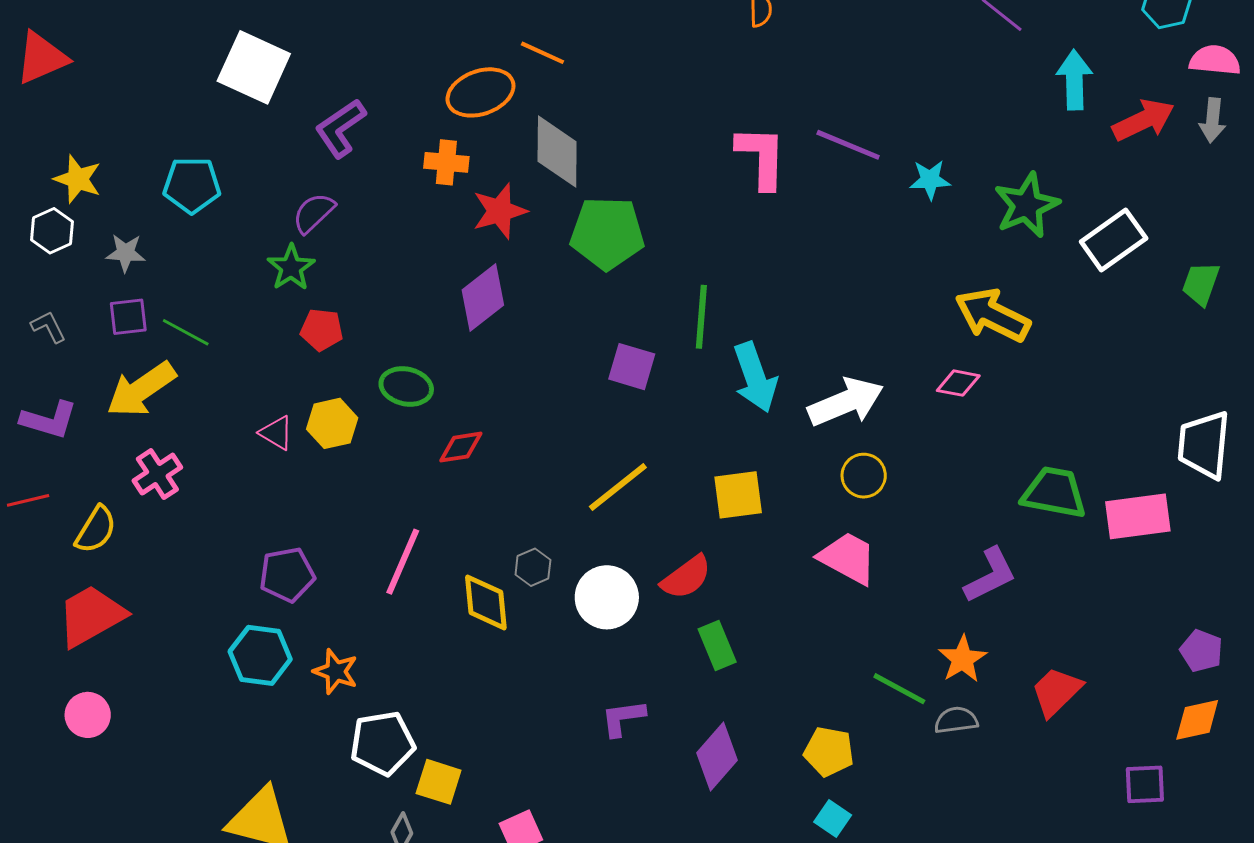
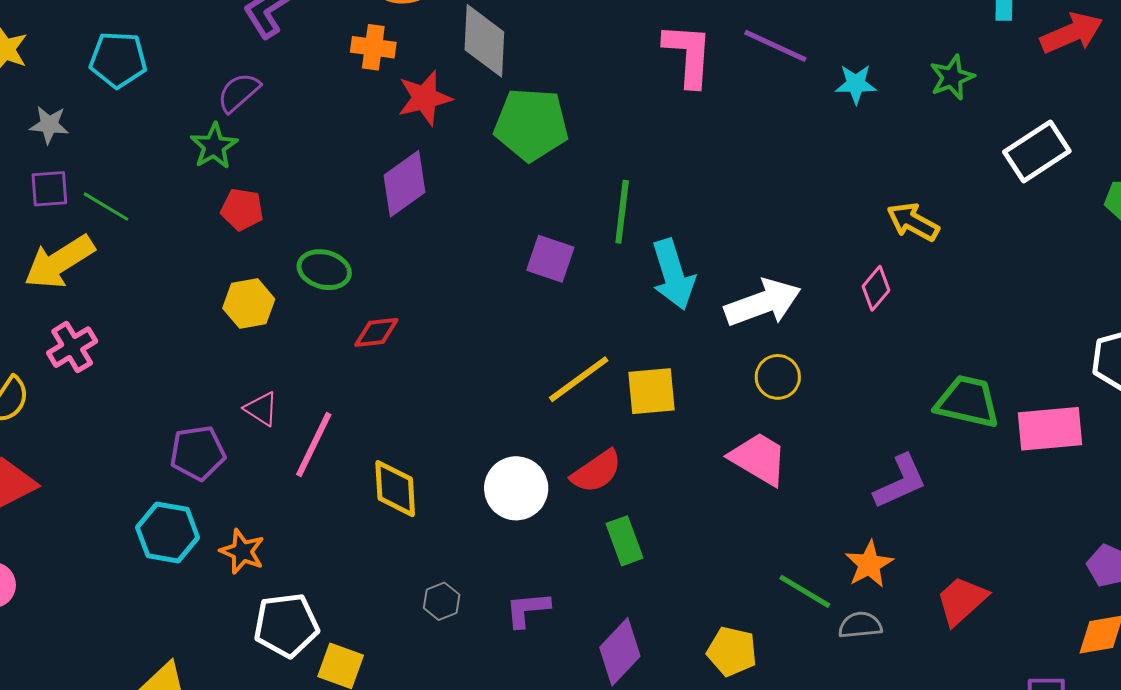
green star: (1027, 205) -> (952, 77), moved, size x0.7
yellow arrow: (993, 315) -> (913, 222), size x0.7
pink diamond: (958, 383) -> (876, 288), turned -63
pink triangle: (276, 433) -> (261, 409), moved
yellow line: (618, 487) -> (579, 379), moved
gray hexagon: (533, 567) -> (442, 601), moved

